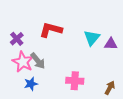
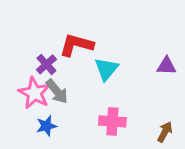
cyan triangle: (92, 38) -> (106, 69), moved
purple cross: (17, 39) -> (46, 64), moved

